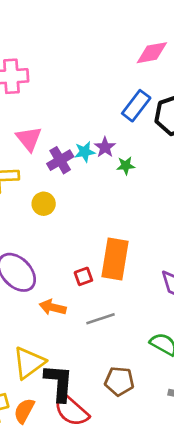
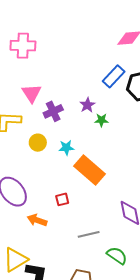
cyan star: (85, 152) -> (66, 148), moved
orange rectangle: (115, 259) -> (89, 170), moved, turned -64
gray line: (100, 319) -> (89, 234), moved

